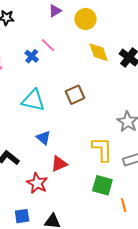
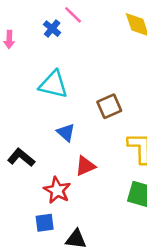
brown square: (75, 95) -> (109, 106), moved
blue square: (22, 216) -> (45, 223), moved

